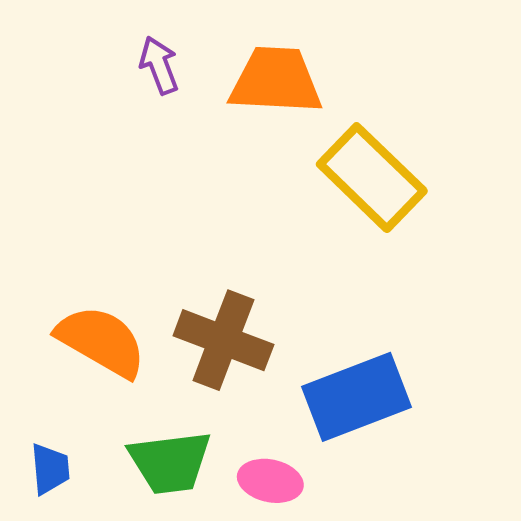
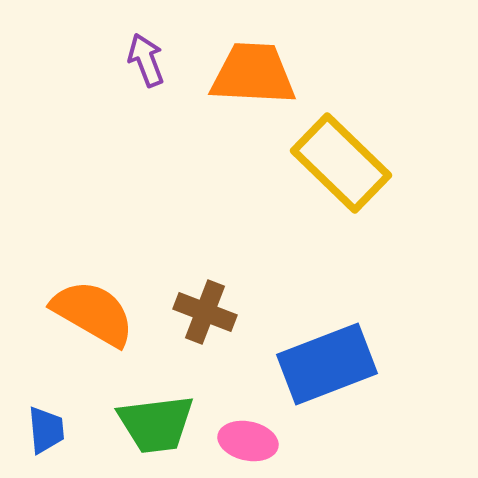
brown cross: (223, 340) -> (205, 312), size x0.7

